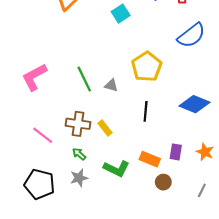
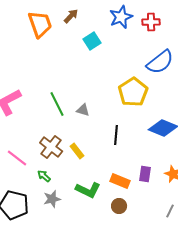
yellow pentagon: (147, 67) -> (133, 92), moved
brown cross: (78, 124) -> (51, 147), turned 30
green arrow: (79, 154) -> (44, 176), moved
brown circle: (163, 182) -> (119, 206), moved

